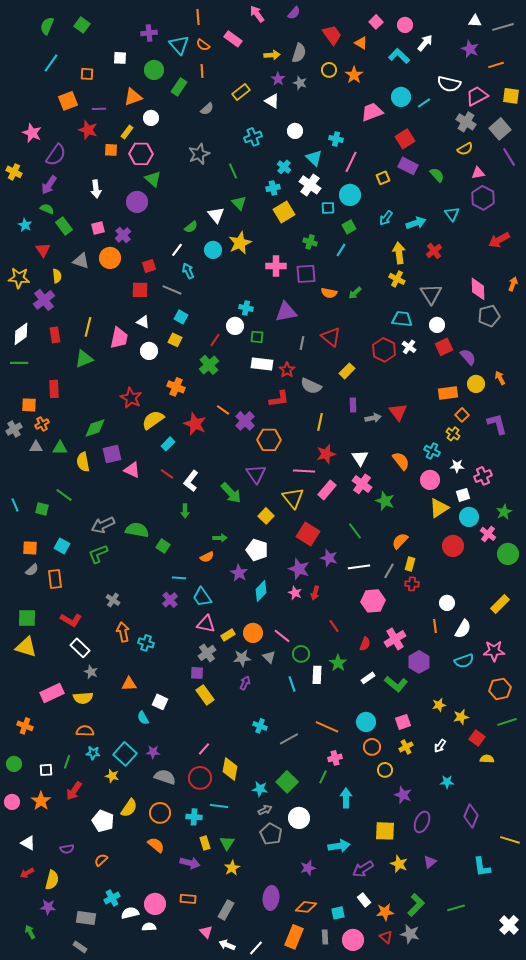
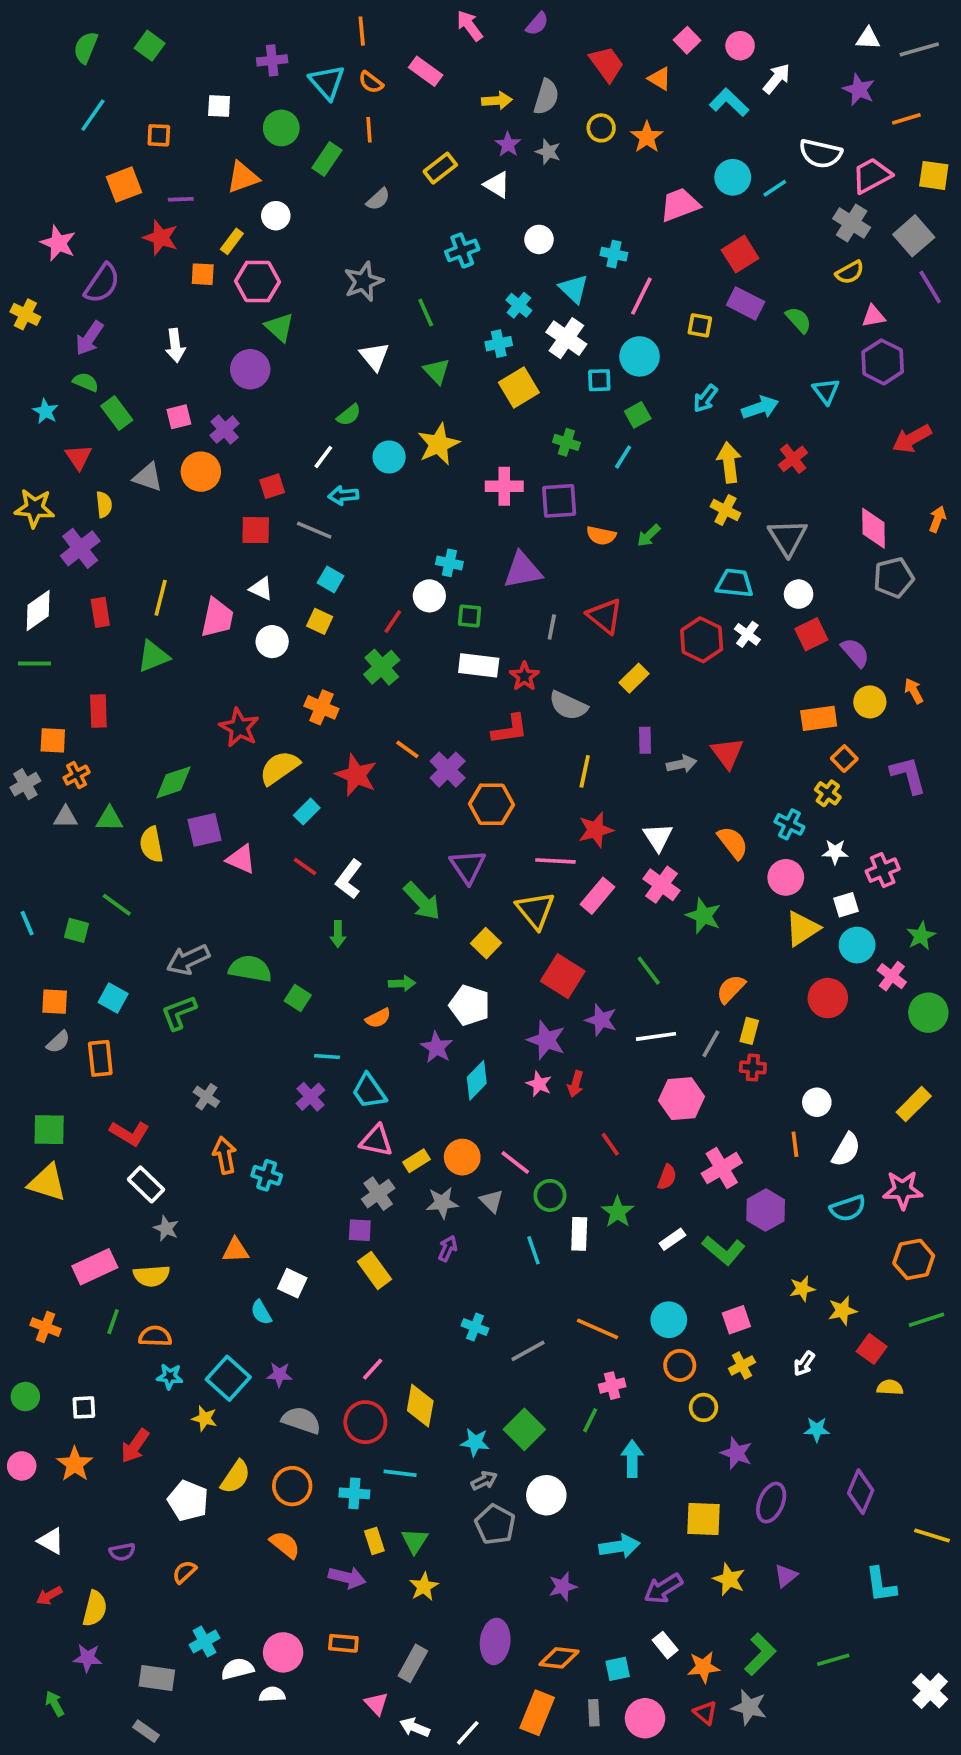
yellow square: (383, 178) -> (700, 325), turned 32
white triangle: (216, 215) -> (374, 356), moved
cyan arrow: (188, 271) -> (343, 495), turned -70
green line: (67, 762) -> (113, 1322), moved

